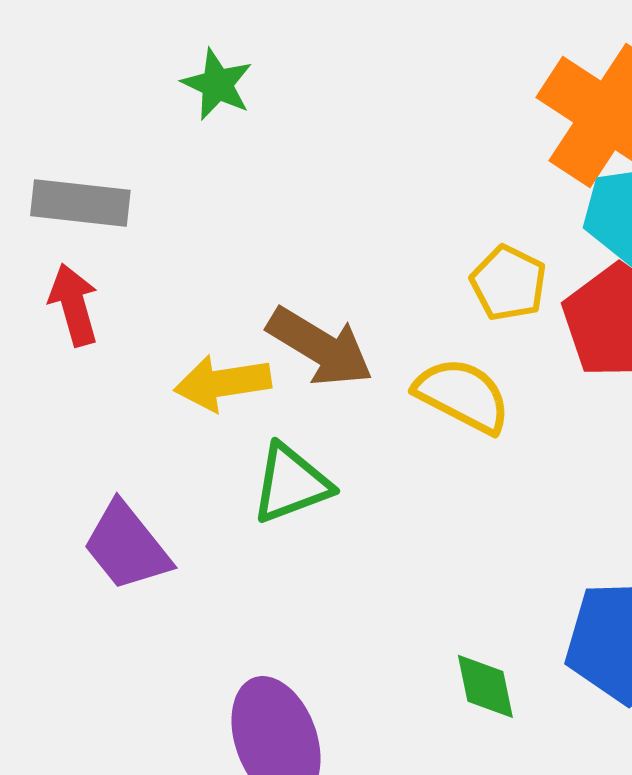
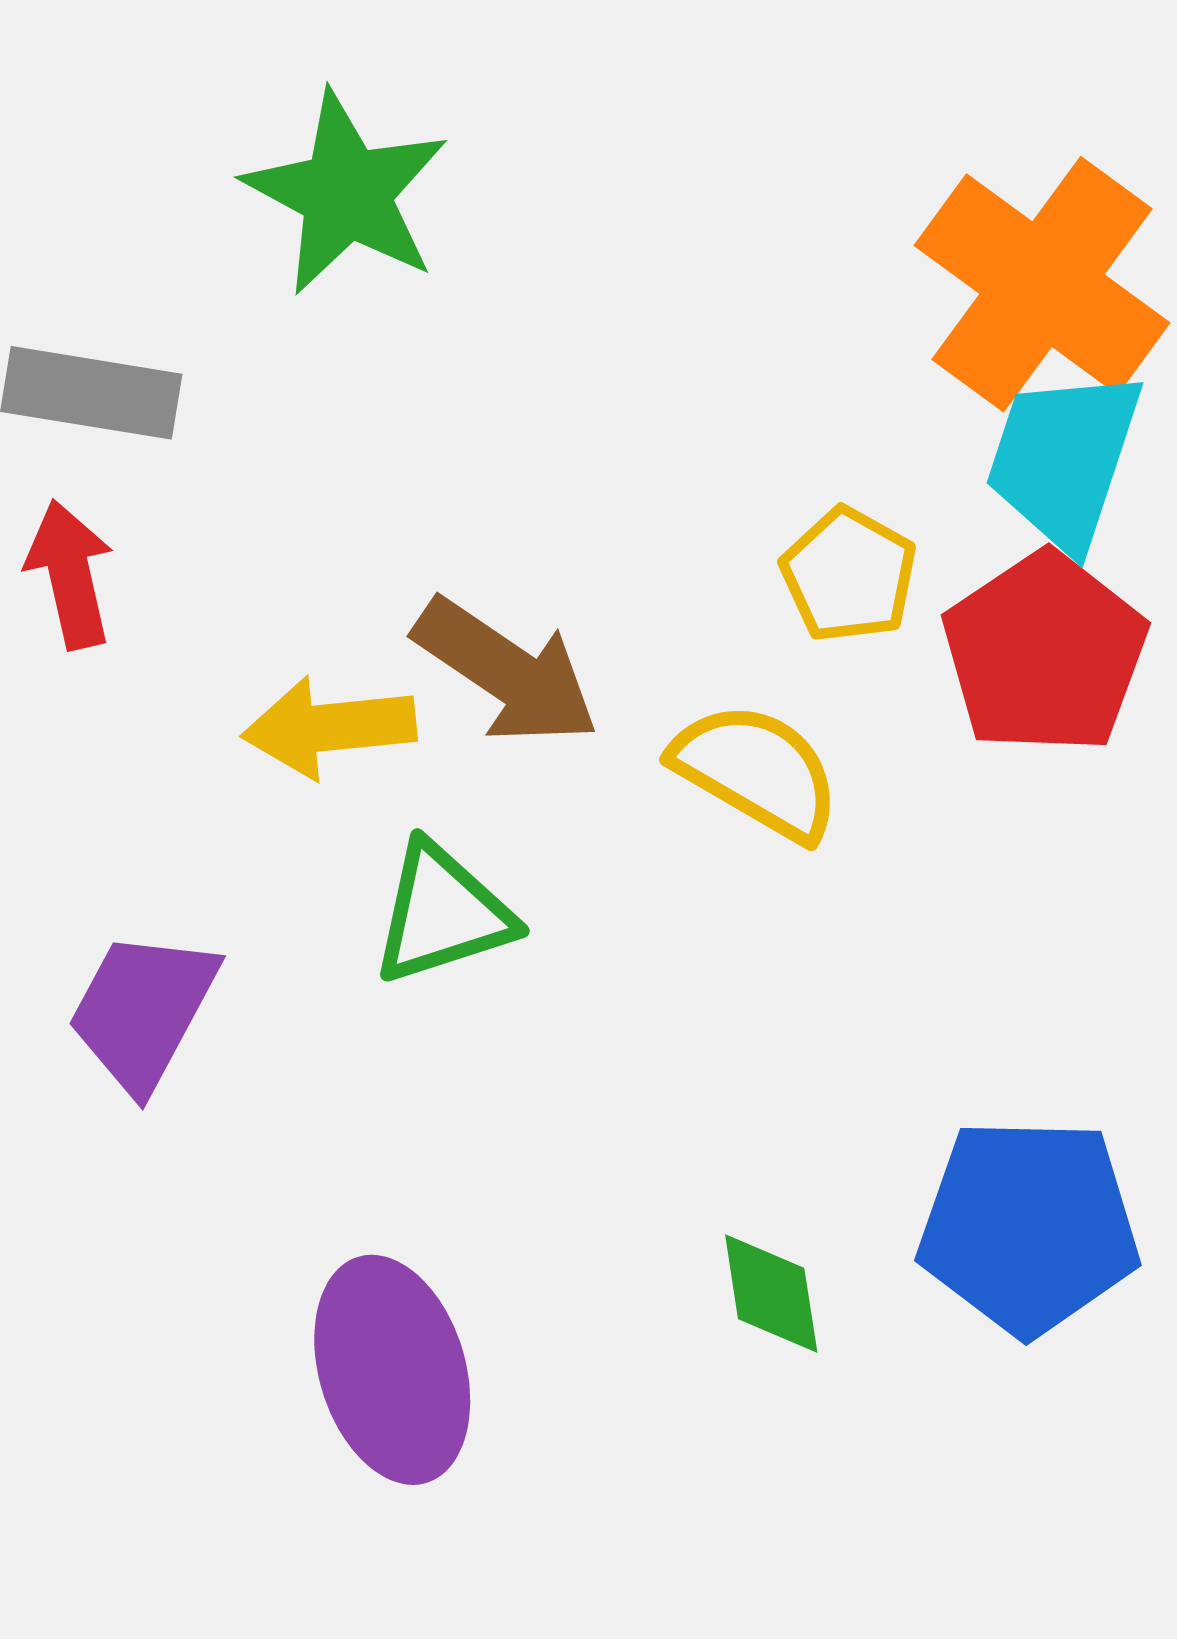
green star: (217, 84) -> (346, 193), size x1.6
purple trapezoid: (127, 546) -> (143, 1011), turned 64

